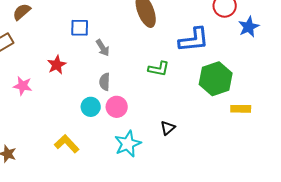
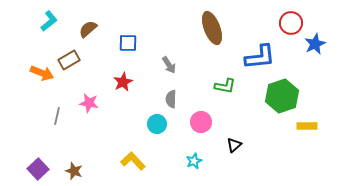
blue square: (80, 28) -> (128, 43), moved
pink circle: (117, 107) -> (201, 122), moved
cyan star: (128, 144) -> (194, 161), size x0.6

